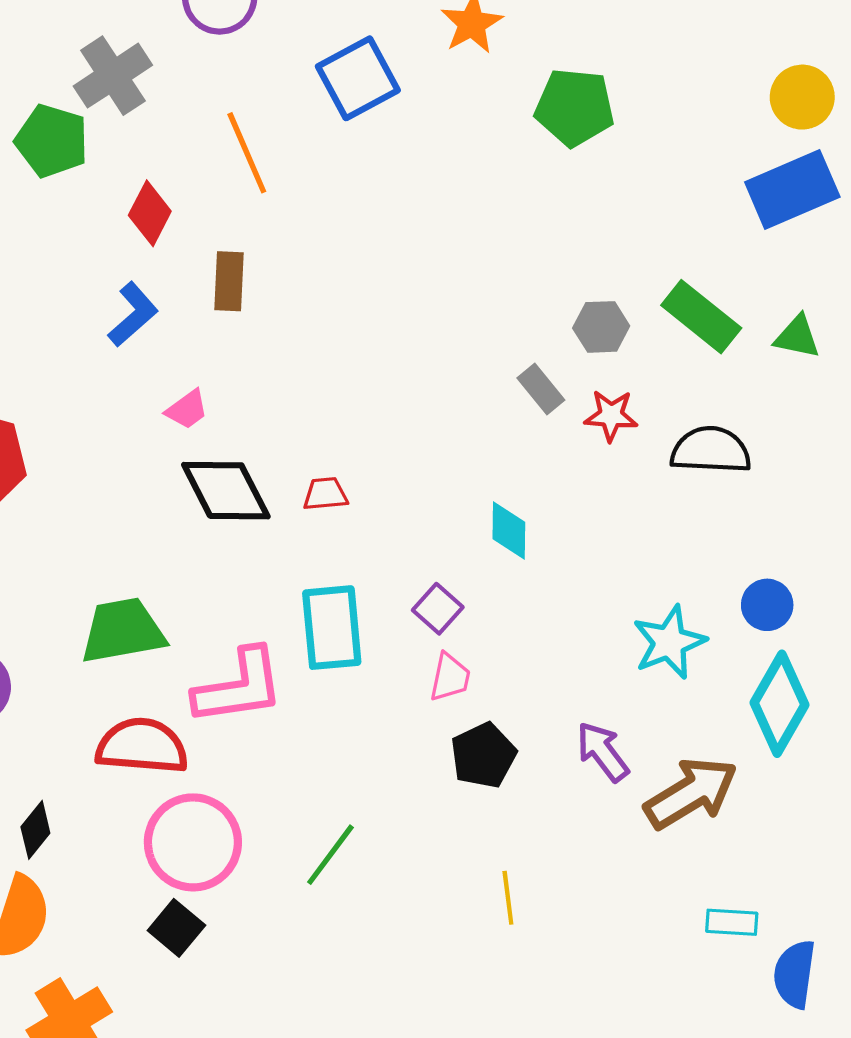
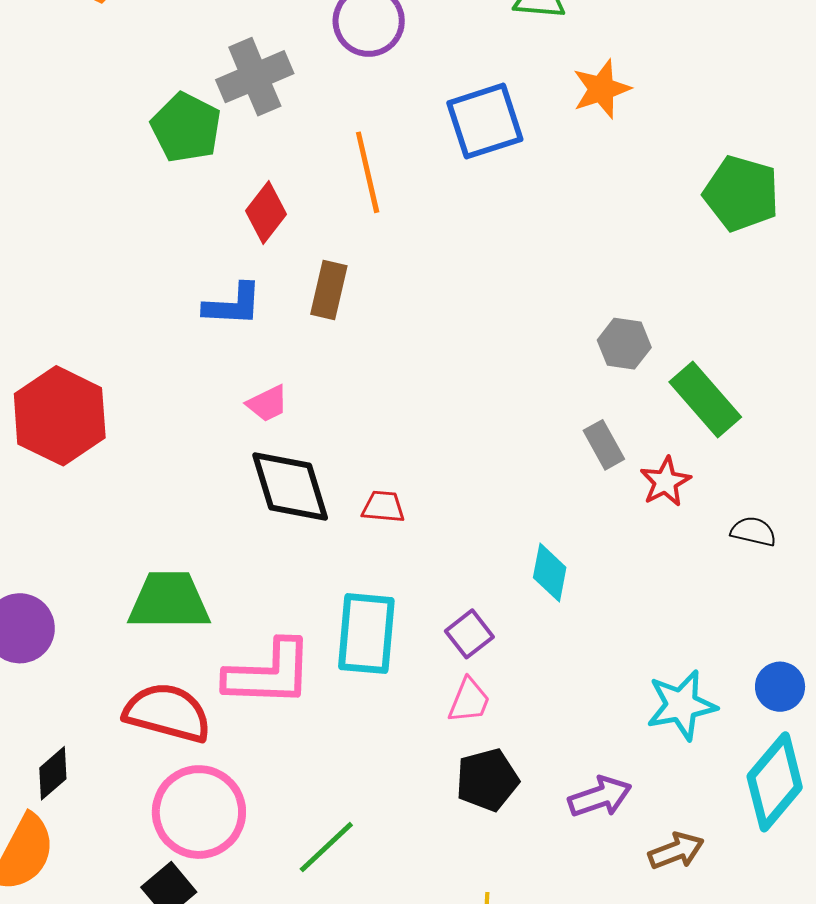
green pentagon: (575, 107) -> (741, 193), moved
blue L-shape: (133, 314) -> (233, 305), turned 34
green rectangle: (701, 317) -> (705, 399), moved
gray hexagon: (601, 327) -> (624, 344), moved
red star: (611, 415) -> (665, 482), turned 30
black semicircle: (711, 450) -> (753, 531), size x0.6
purple arrow: (603, 752) -> (600, 797), turned 98
brown arrow: (691, 793) -> (676, 851), size x0.6

